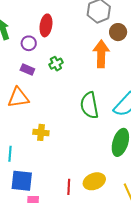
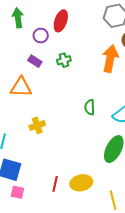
green semicircle: (89, 105) -> (90, 107), size x0.6
yellow cross: (41, 132) -> (37, 125), turned -35

